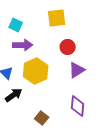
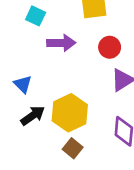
purple arrow: (23, 45) -> (61, 43), moved
yellow hexagon: (36, 71) -> (70, 113), moved

